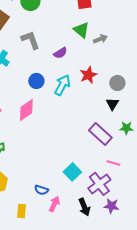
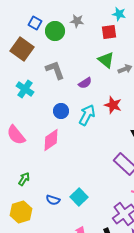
red star: (88, 75) -> (113, 105), turned -30
cyan square: (72, 172) -> (79, 197), moved
blue semicircle: (41, 190) -> (53, 200), moved

